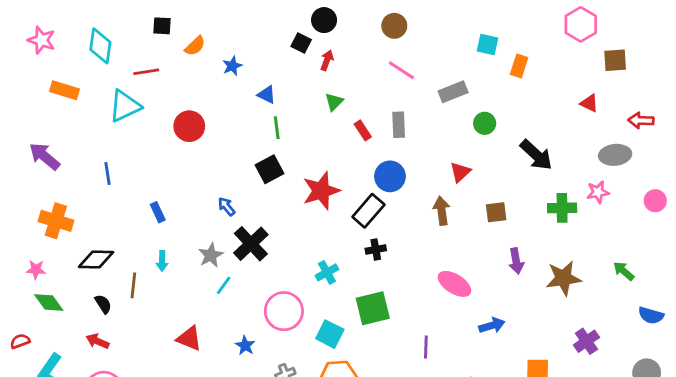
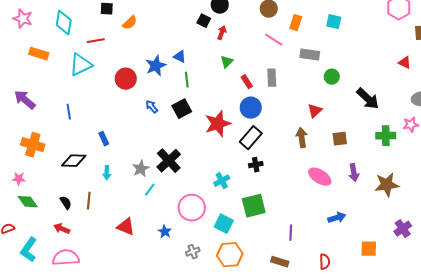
blue star: (232, 66) -> (156, 66), moved, size x1.5
orange rectangle: (519, 66) -> (296, 23), moved
gray rectangle: (453, 92) -> (310, 55), turned 30
blue circle: (390, 176) -> (251, 108), moved
blue arrow: (227, 206) -> (152, 107), moved
black diamond: (96, 260) -> (74, 161), moved
pink ellipse: (455, 284) -> (320, 177), moved
brown line: (133, 285) -> (89, 201), moved

